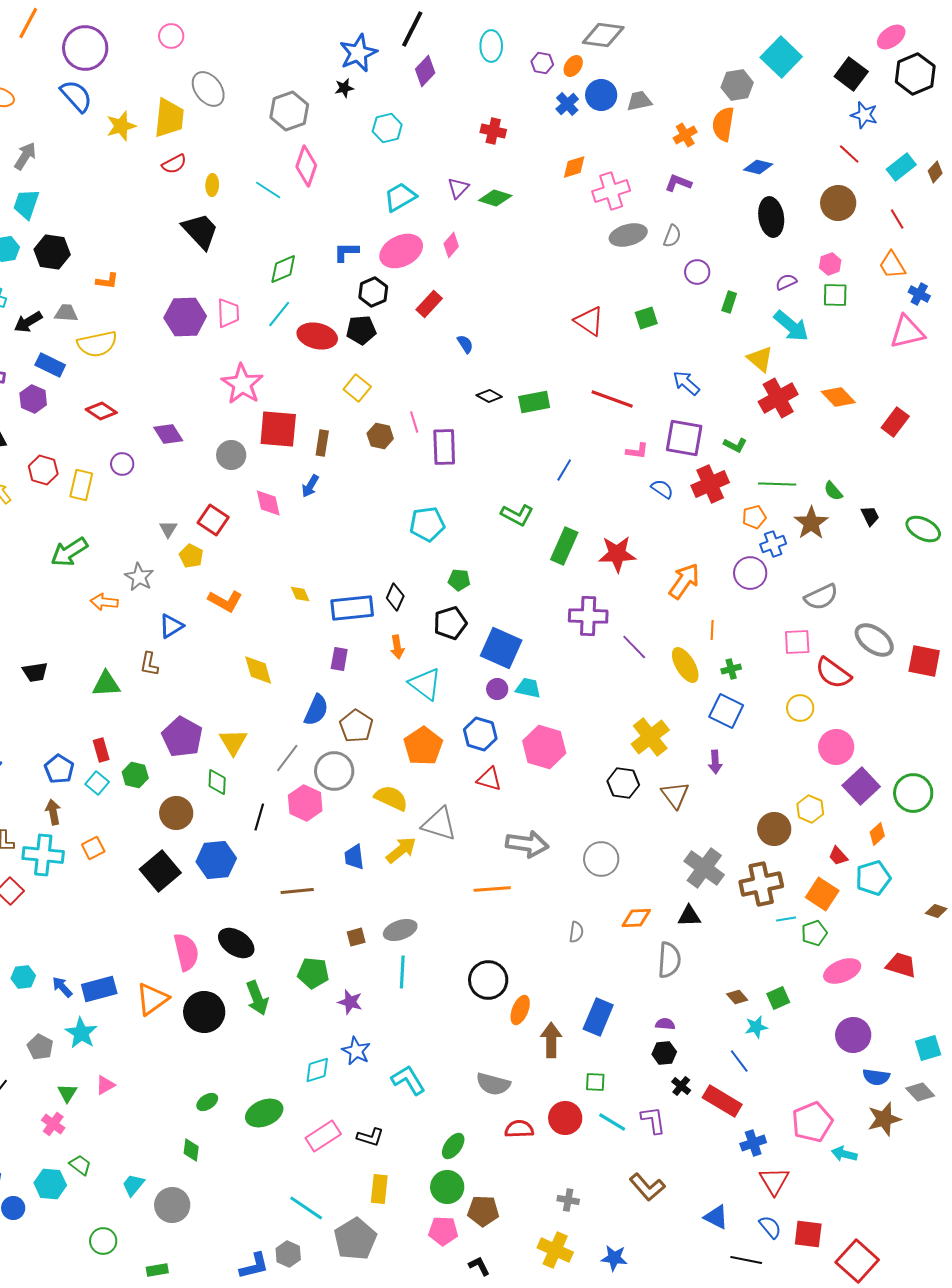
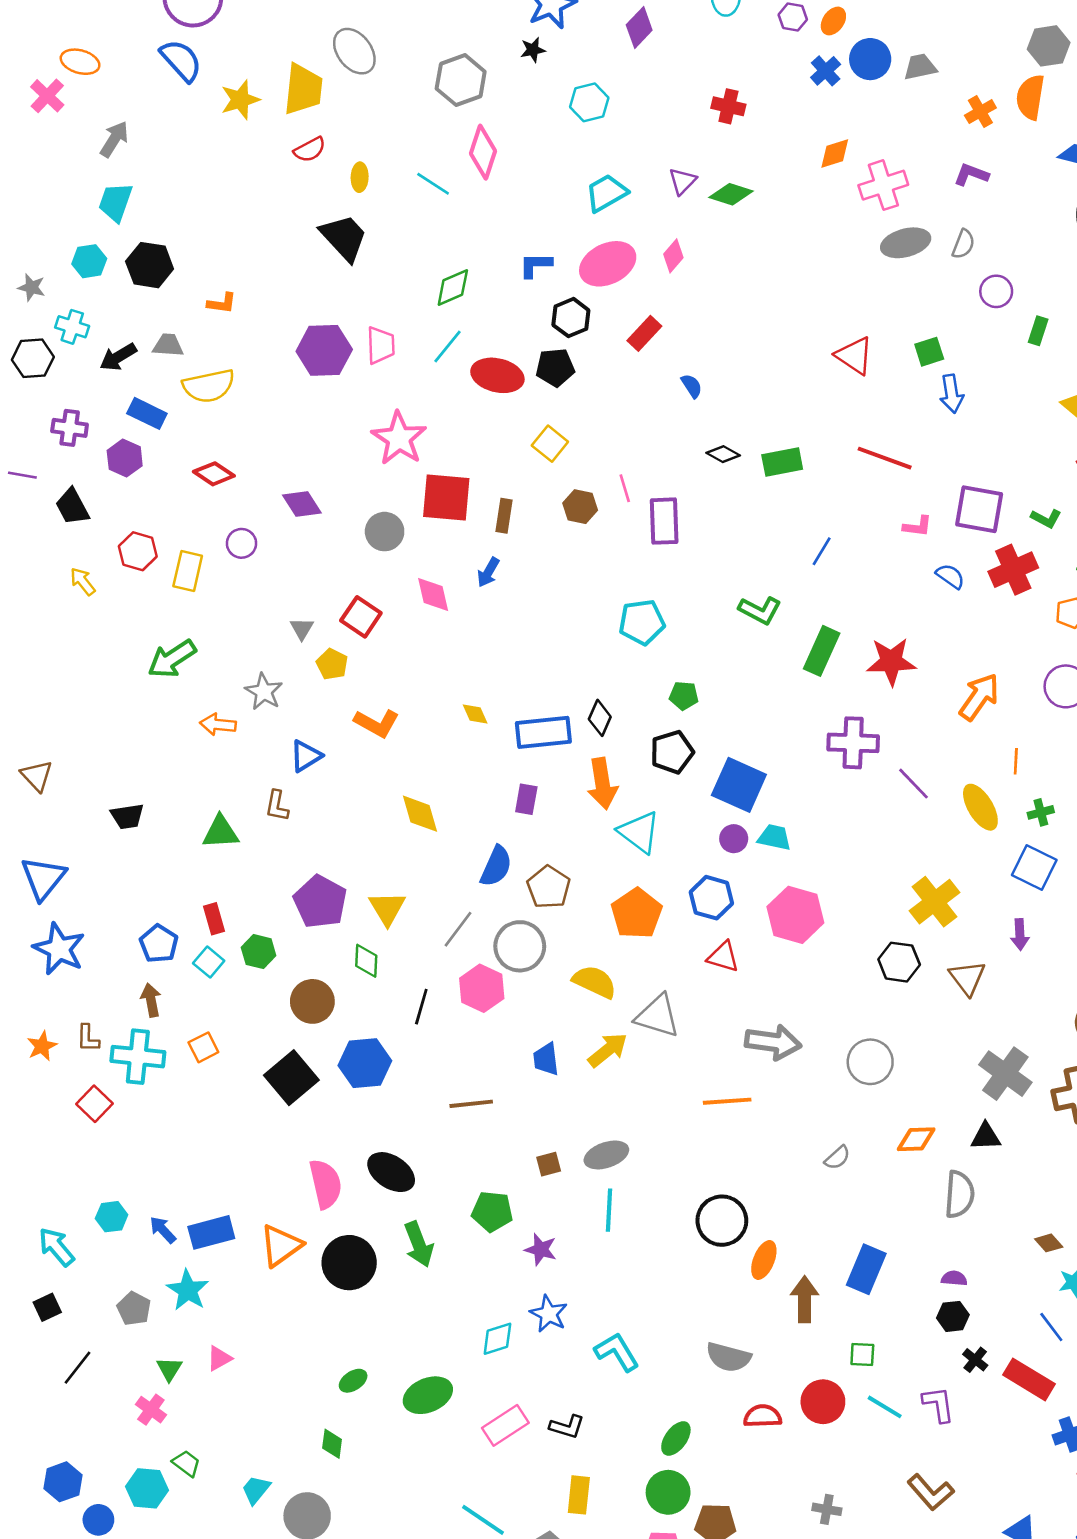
blue arrow: (686, 383) -> (952, 394), moved, turned -140
orange arrow: (397, 647) -> (602, 784), size x1.6
gray semicircle: (576, 932) -> (837, 1158), turned 40

